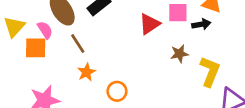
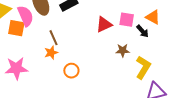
black arrow: (201, 24) -> (143, 31), turned 48
pink semicircle: (45, 30) -> (25, 16), size x1.5
brown line: (78, 44) -> (54, 38), moved

